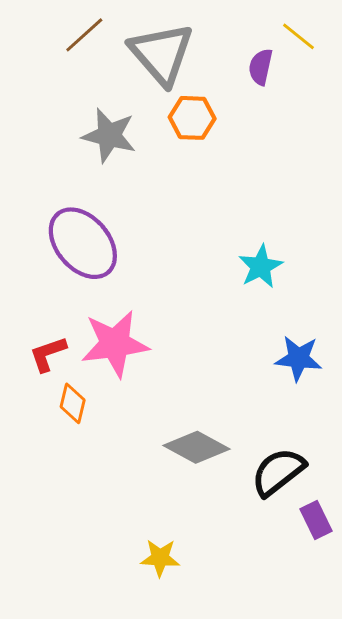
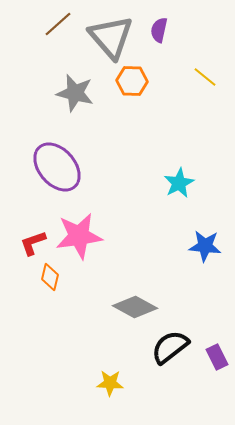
yellow line: (298, 36) -> (205, 77), moved
purple semicircle: (261, 67) -> (159, 30), moved
black semicircle: (278, 472) -> (170, 347), moved

